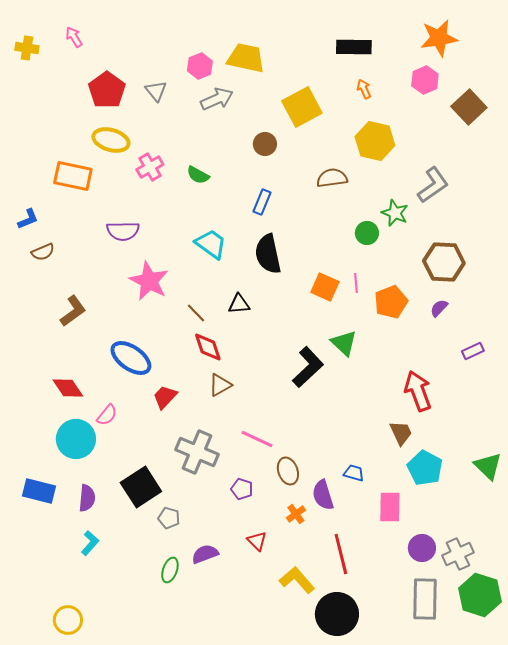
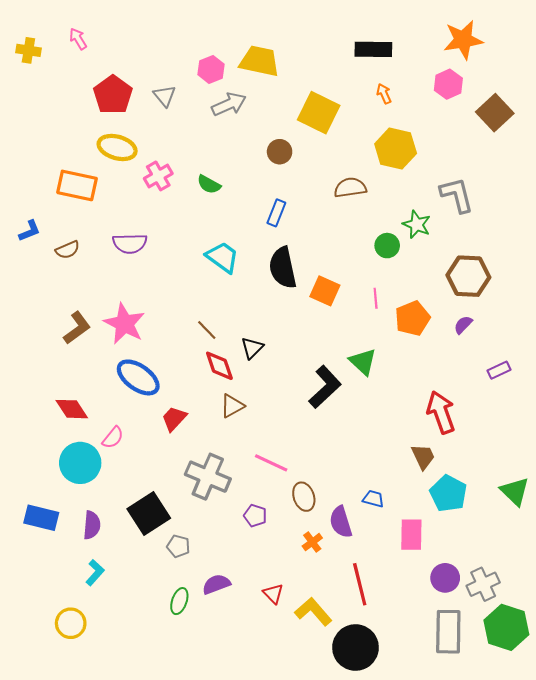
yellow square: (302, 107) -> (319, 113), turned -36
gray L-shape: (433, 185) -> (457, 195), turned -69
brown semicircle: (43, 252) -> (68, 250), moved
pink star: (149, 281) -> (124, 324), moved
orange square: (325, 287) -> (325, 291), moved
black triangle: (239, 304) -> (252, 348), moved, turned -40
red triangle: (257, 541) -> (273, 594), moved
yellow circle: (68, 620) -> (71, 623), moved

